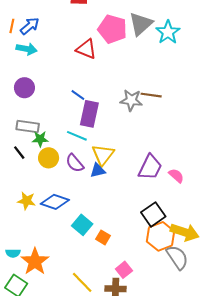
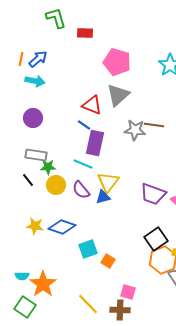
gray triangle: (141, 24) -> (118, 95), moved
red triangle: (86, 49) -> (92, 105), moved
purple trapezoid: (150, 167) -> (153, 194), turned 84
cyan square: (82, 225) -> (88, 249), turned 30
pink square: (124, 270) -> (128, 292), turned -35

